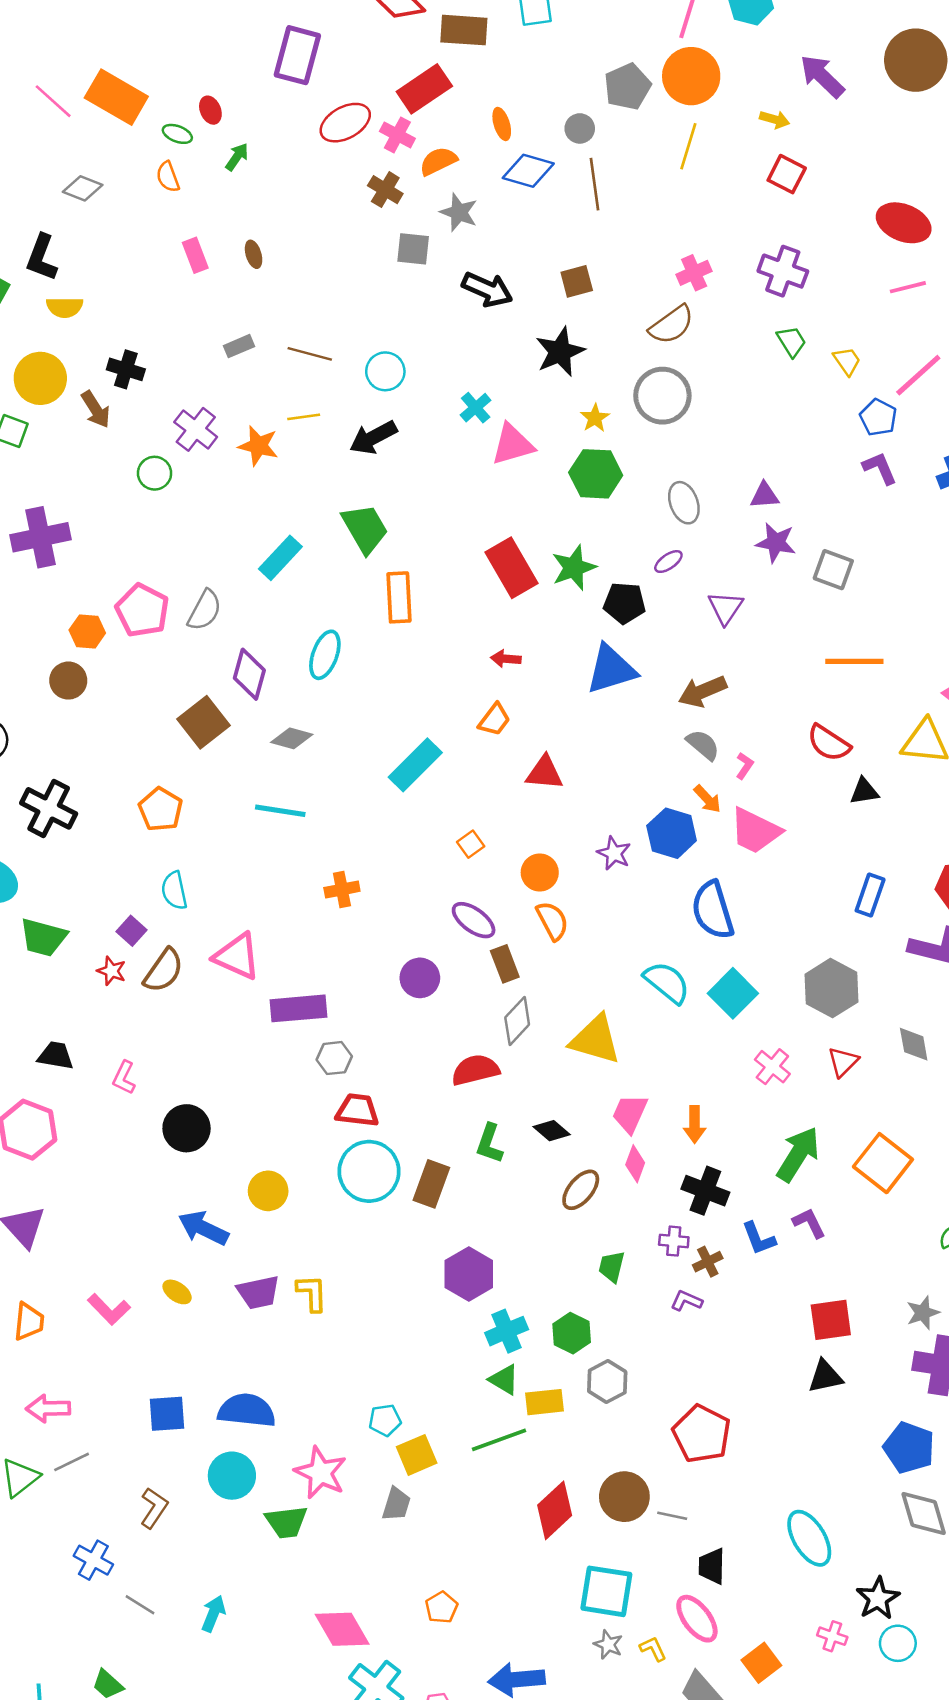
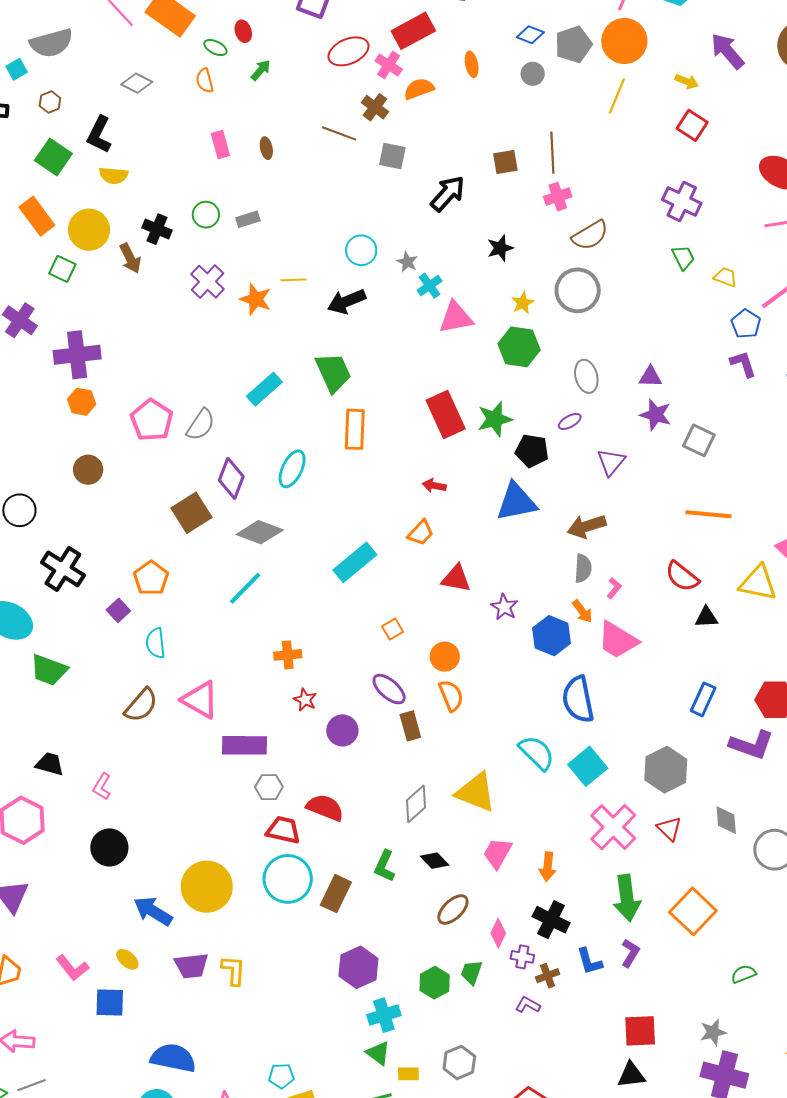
blue diamond: (528, 171) -> (530, 35), moved, size x0.7
brown line: (594, 184) -> (552, 153), moved
gray star: (459, 212) -> (407, 262), moved, size x0.7
pink cross: (694, 273) -> (558, 197), moved
brown square: (577, 281) -> (505, 162), moved
black arrow: (487, 289) -> (448, 194), turned -78
black star: (560, 352) -> (500, 248), size x0.7
brown line: (310, 354) -> (339, 133), moved
yellow trapezoid: (847, 361) -> (725, 277), turned -40
green circle: (155, 473) -> (206, 215), moved
orange hexagon: (87, 631) -> (82, 402), moved
gray diamond: (292, 738) -> (260, 532), size x1.4
gray semicircle: (703, 745) -> (583, 568), turned 48
cyan line: (280, 811) -> (245, 588), turned -60
purple star: (614, 853) -> (504, 607), moved
purple square: (131, 931) -> (118, 610), moved
red star: (112, 971) -> (305, 700), moved
gray diamond: (517, 1021) -> (416, 804), moved
red triangle: (843, 1062) -> (669, 829), turned -36
pink cross: (772, 1067) -> (613, 827), size x1.6
red semicircle: (475, 1070) -> (325, 808), moved, turned 30
black circle: (187, 1128) -> (109, 847), moved
green arrow: (798, 1154) -> (627, 898), turned 135
pink diamond: (635, 1164) -> (498, 933), moved
yellow circle: (268, 1191) -> (207, 887), size x1.6
purple L-shape: (809, 1223) -> (630, 953), turned 52
green hexagon: (572, 1333) -> (435, 983), moved
yellow rectangle: (545, 1402) -> (408, 1074), size x0.7
blue square: (167, 1414) -> (110, 1002), moved

